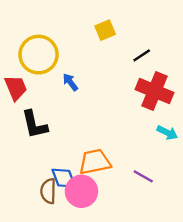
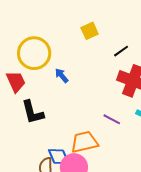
purple line: (143, 176) -> (112, 119), moved

